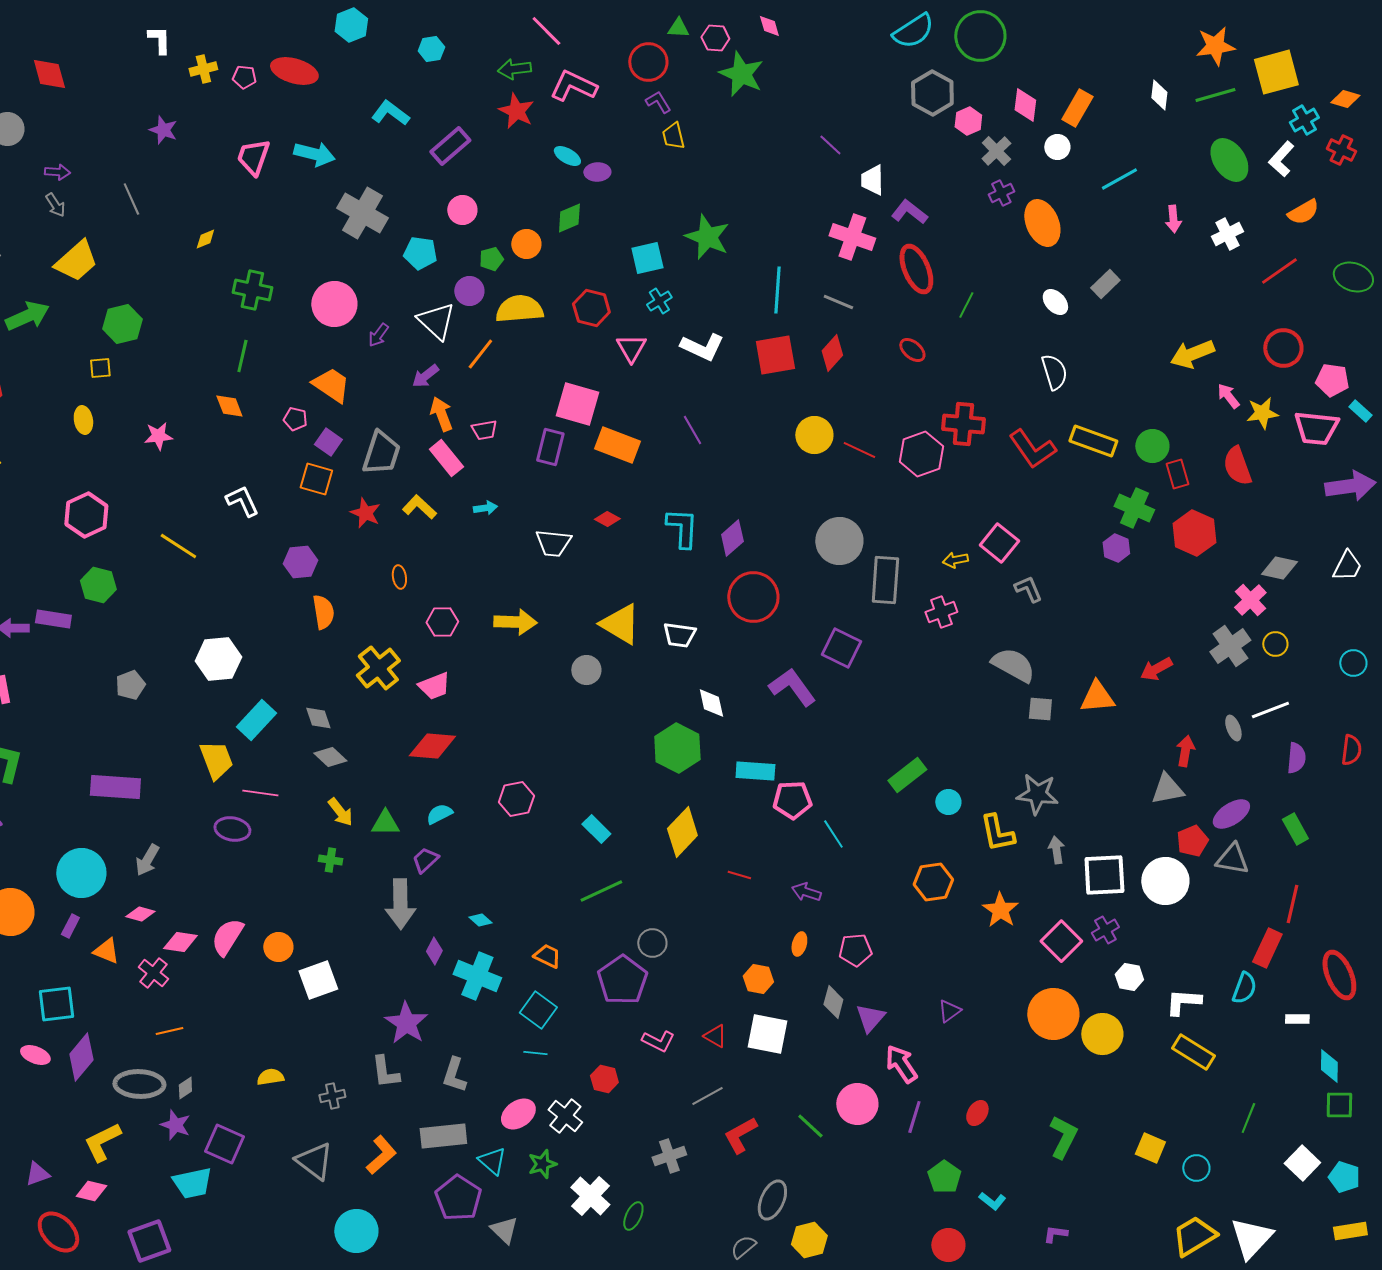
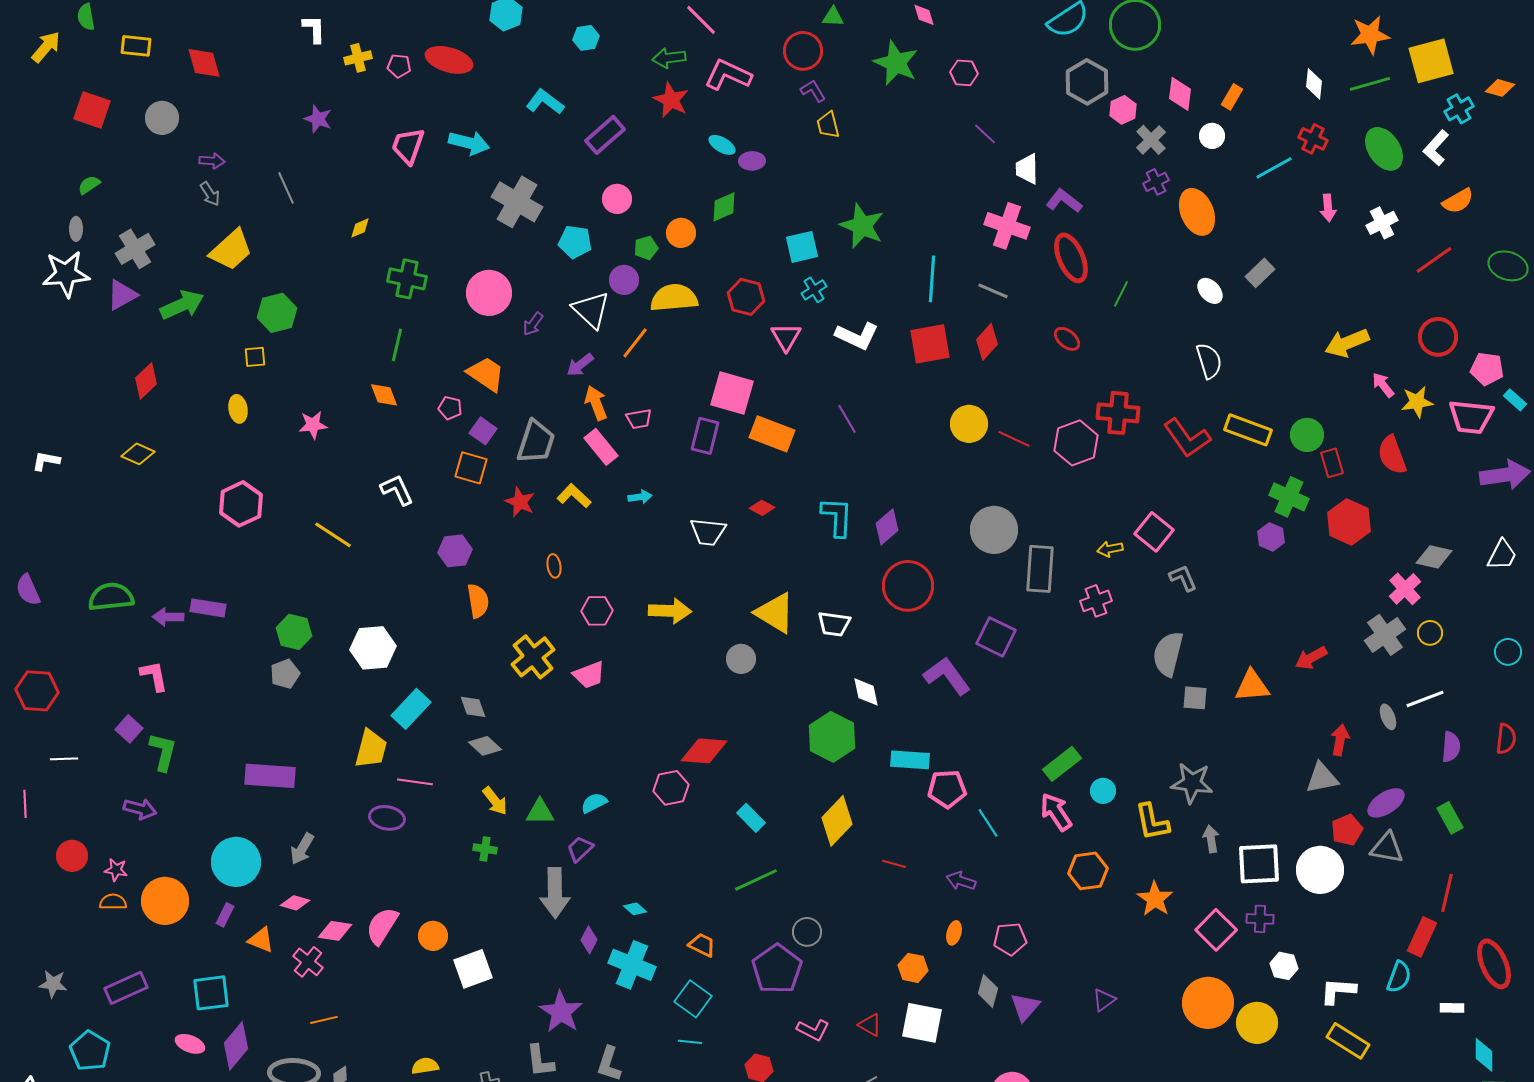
pink hexagon: (715, 38) -> (964, 73), moved
orange rectangle: (1077, 108) -> (1232, 97), size x0.7
red cross: (1341, 150) -> (1313, 139), moved
green hexagon: (98, 585) -> (294, 632), moved
gray semicircle: (1013, 665) -> (1168, 654), turned -105
red diamond: (432, 746) -> (704, 751), moved
yellow trapezoid: (216, 760) -> (371, 749), turned 36
purple cross: (1105, 930) -> (1260, 919), turned 32
pink arrow: (901, 1064) -> (1056, 812), moved

